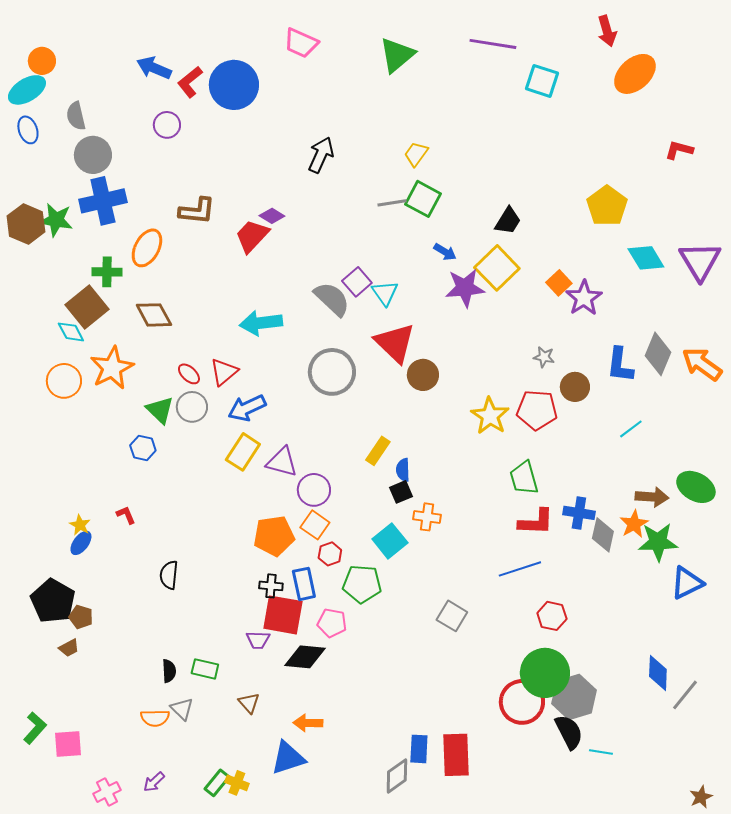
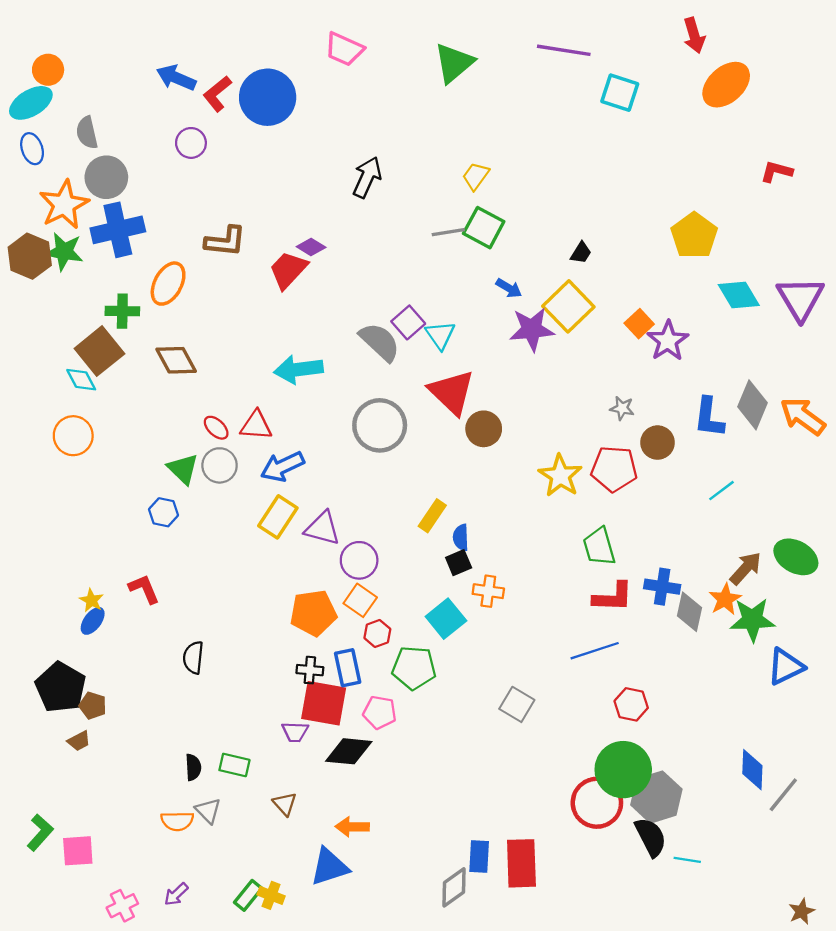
black trapezoid: (508, 221) -> (581, 253), size x0.7
orange star: (112, 368) -> (64, 205), moved
red triangle: (224, 372) -> (256, 425), turned 44
brown arrow: (652, 497) -> (746, 568), turned -52
red L-shape: (126, 515) -> (144, 589), size x1.4

